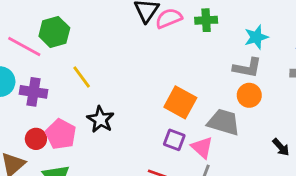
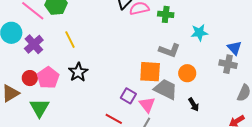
gray L-shape: (247, 68) -> (169, 50), moved
purple cross: (34, 92) -> (34, 44), turned 30
orange square: (180, 102) -> (150, 72), moved, turned -35
black arrow: (281, 147) -> (194, 105), moved

